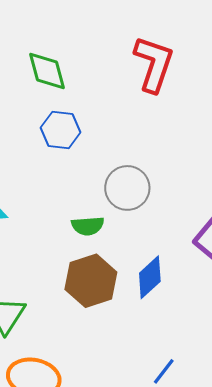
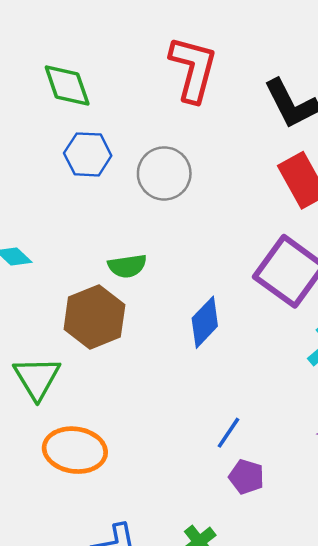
gray circle: (127, 188) -> (164, 173), moved
brown hexagon: (91, 281) -> (94, 317), moved

